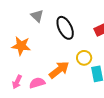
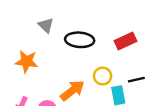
black ellipse: (65, 28) -> (80, 40), turned -60

